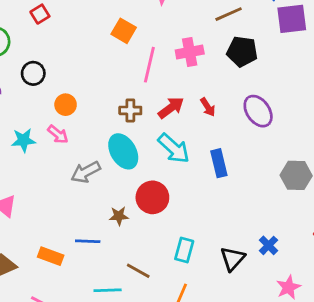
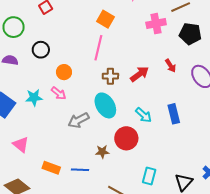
pink cross: (190, 52) -> (156, 24), moved
pink line: (149, 65) -> (98, 48), moved
red arrow: (208, 107) -> (170, 66), moved
cyan arrow: (174, 148) -> (144, 115), moved, size x0.7
orange rectangle: (51, 256) -> (51, 168), moved

